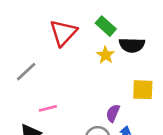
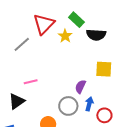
yellow star: (106, 55) -> (65, 36), moved
gray line: (26, 72) -> (22, 44), moved

